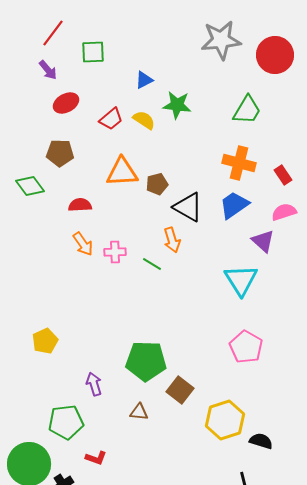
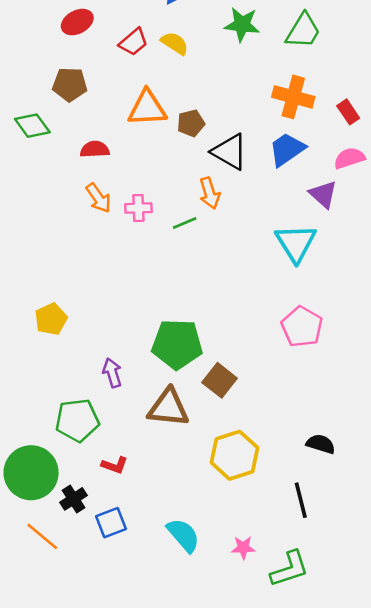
green star: (177, 105) -> (242, 25), moved
green line: (152, 264) -> (185, 223), turned -54
brown triangle: (139, 412) -> (168, 408), size x1.8
yellow hexagon: (225, 420) -> (235, 455), moved

